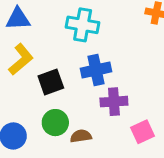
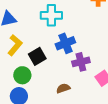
green circle: (55, 123) -> (22, 75), moved

